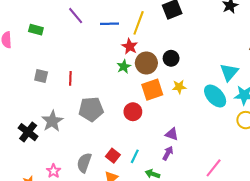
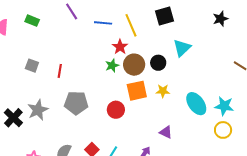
yellow line: (139, 23) -> (131, 25), turned -50
cyan triangle: (229, 72) -> (182, 48), moved
purple triangle: (172, 134) -> (166, 132), moved

